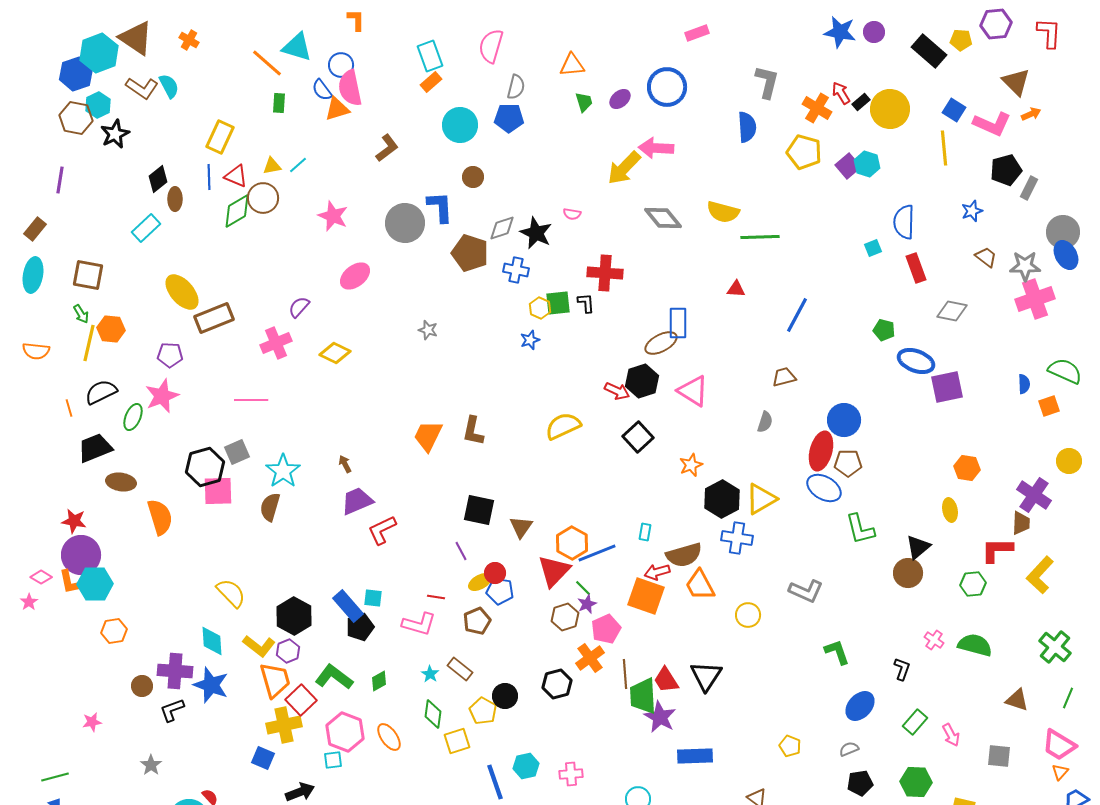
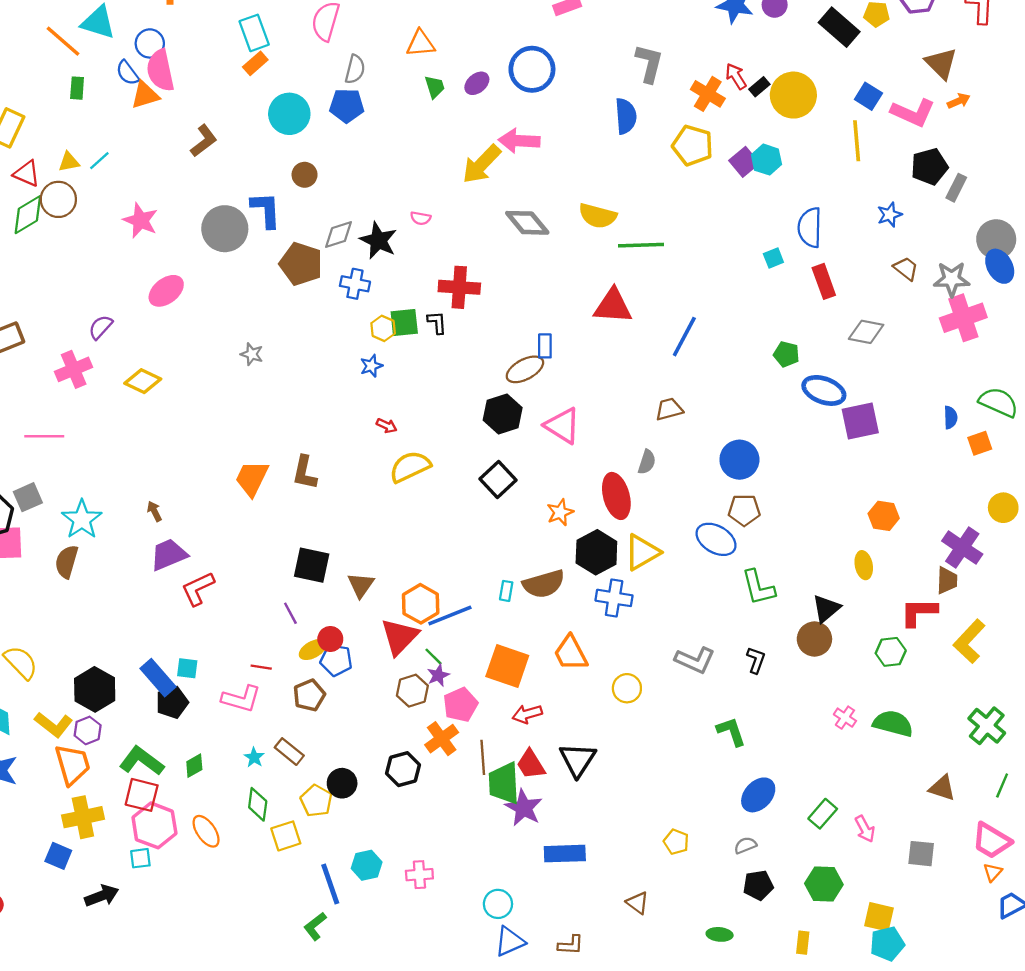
red triangle: (736, 289) -> (613, 306), size x1.8
blue rectangle: (678, 323) -> (545, 346), size x0.7
red arrow: (617, 391) -> (387, 426), moved, size x0.7
red ellipse: (821, 451) -> (616, 496), moved, turned -30
brown semicircle: (684, 555) -> (544, 584), moved
red arrow: (657, 572) -> (527, 714), moved
black L-shape: (902, 669) -> (756, 660), moved
red square: (301, 700) -> (142, 795), moved, turned -32

